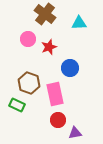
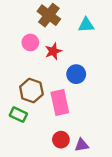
red circle: (58, 120) -> (61, 140), moved

